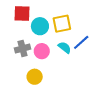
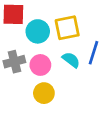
blue line: (81, 42) -> (93, 53), turned -30
yellow circle: (35, 77) -> (44, 93), moved

